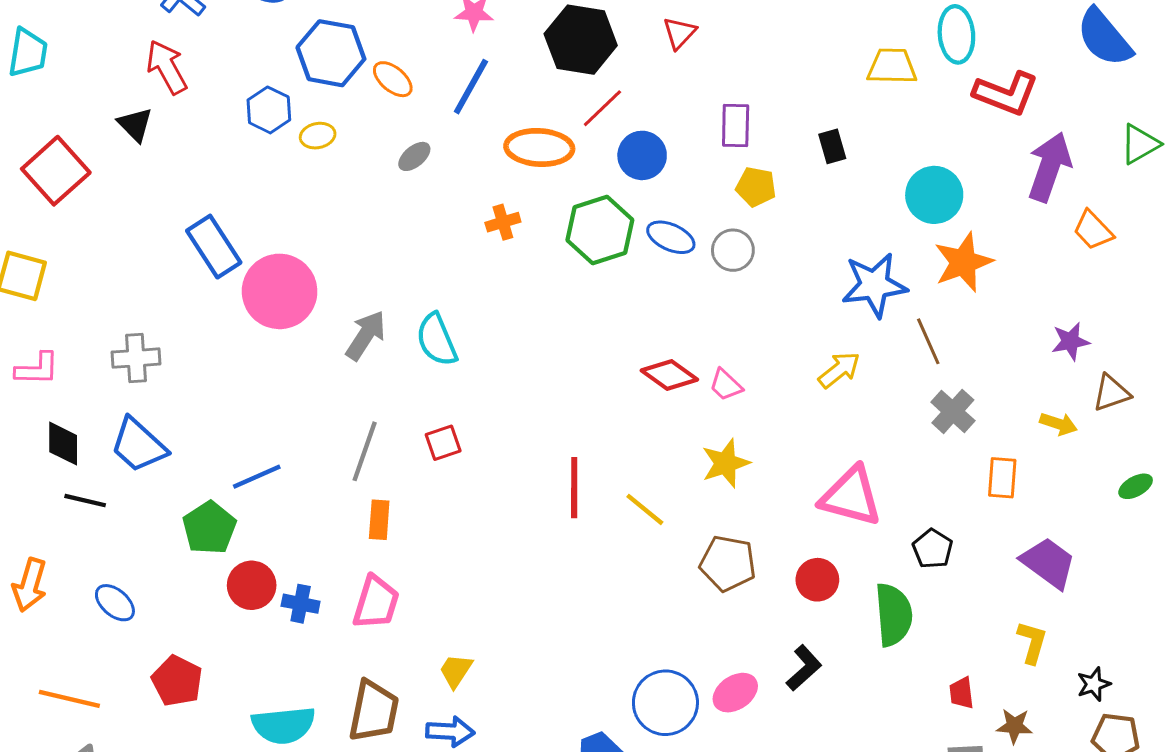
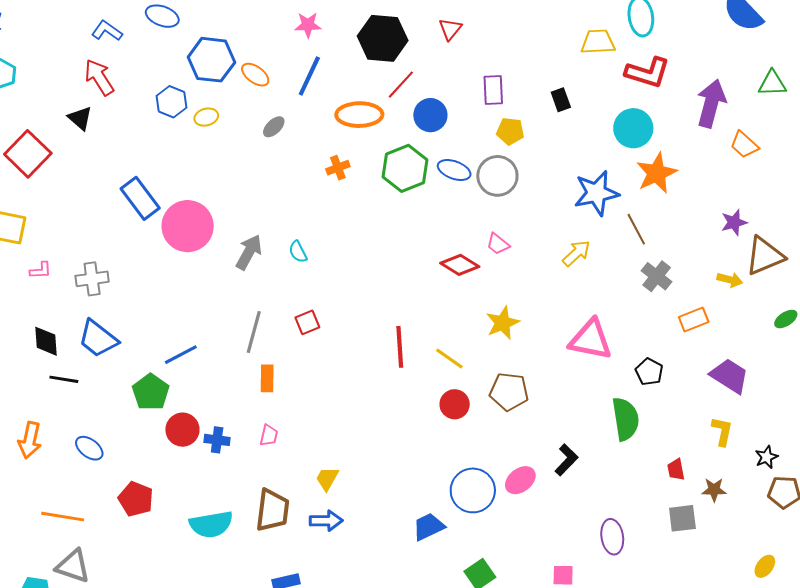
red L-shape: (1006, 93) -> (648, 72), moved
green triangle: (1140, 144) -> (772, 83), turned 32
gray circle: (733, 250) -> (497, 176), size x1.4
cyan semicircle: (437, 340) -> (298, 252), size x0.6
pink L-shape: (37, 369) -> (41, 270), moved, size x0.7
pink trapezoid: (726, 385) -> (498, 244), moved
brown triangle: (1111, 393) -> (765, 256), size x1.5
orange rectangle: (1002, 478) -> (694, 319), turned 68
red circle: (817, 580) -> (455, 404), moved
pink trapezoid: (376, 602) -> (269, 435), size x0.6

